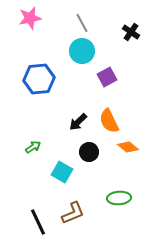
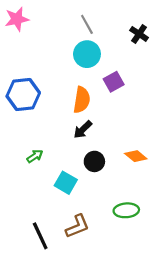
pink star: (30, 18) -> (17, 19), moved
blue hexagon: (39, 79) -> (23, 94), moved
orange semicircle: (109, 121) -> (82, 100), moved, turned -145

